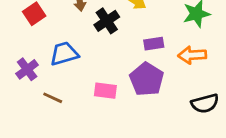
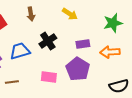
black cross: (107, 21) -> (48, 41), moved
brown line: (53, 98) -> (12, 82), turned -32

